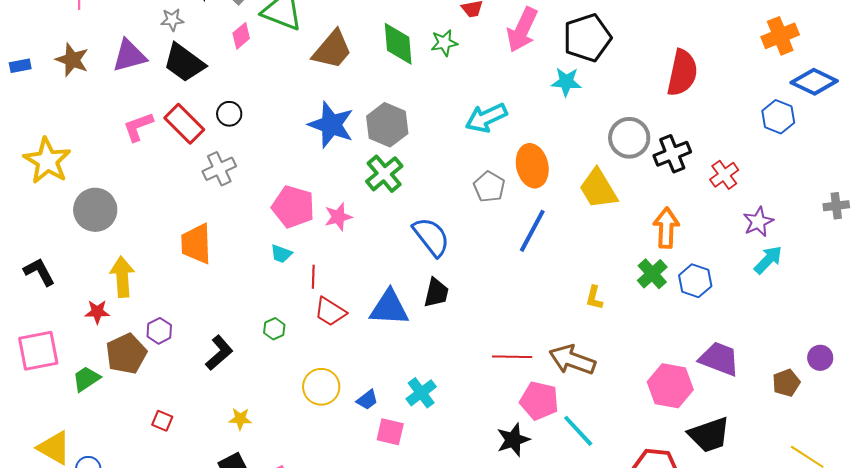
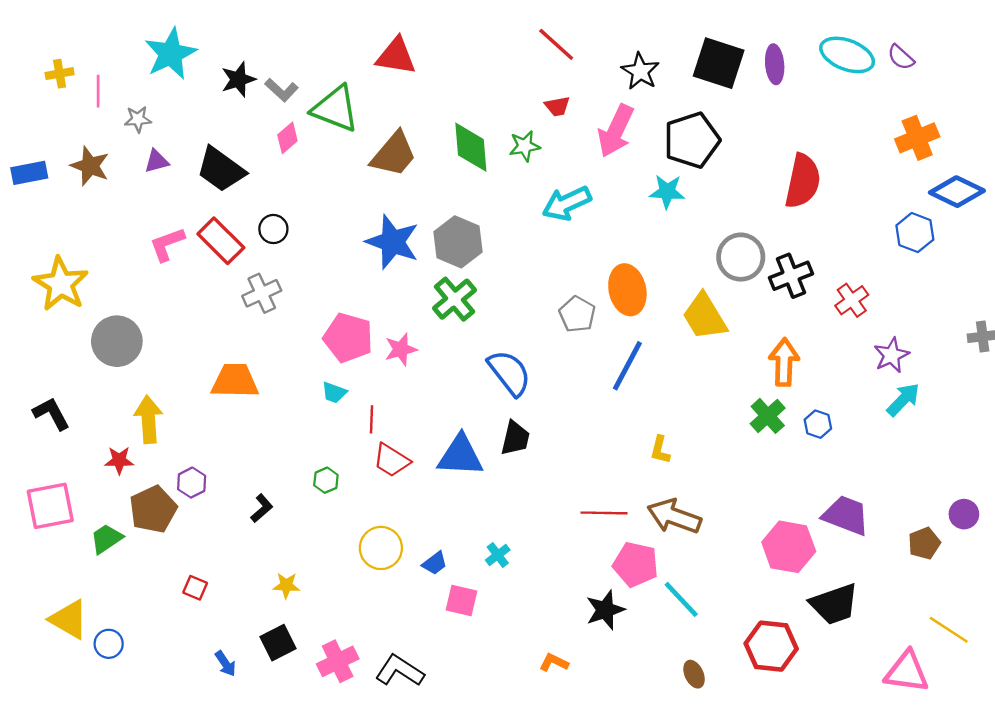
gray star: (172, 20) -> (138, 119), moved
purple triangle: (129, 56) -> (157, 161), size x0.6
blue rectangle: (20, 66) -> (29, 173), size x1.4
cyan arrow: (486, 118) -> (567, 203), moved
orange trapezoid: (196, 244) -> (235, 381), turned 93
blue hexagon: (695, 281) -> (818, 424), size x0.7
yellow L-shape: (594, 298) -> (660, 450), moved
black L-shape: (219, 353) -> (262, 508), size x0.7
cyan cross: (421, 393) -> (498, 555), size x0.7

